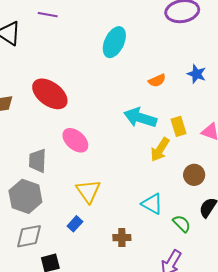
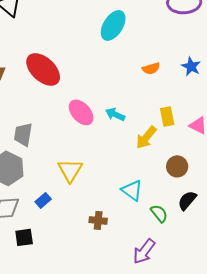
cyan arrow: (140, 118) -> (115, 114), moved, size x0.6
pink ellipse: (75, 140) -> (81, 112), moved
blue rectangle: (75, 224) -> (43, 200), moved

